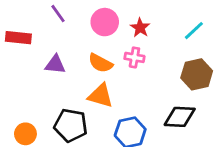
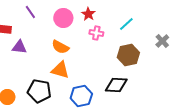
red star: (140, 28) -> (88, 14), moved
pink cross: (134, 57) -> (96, 33), moved
purple triangle: (55, 64) -> (19, 47), moved

